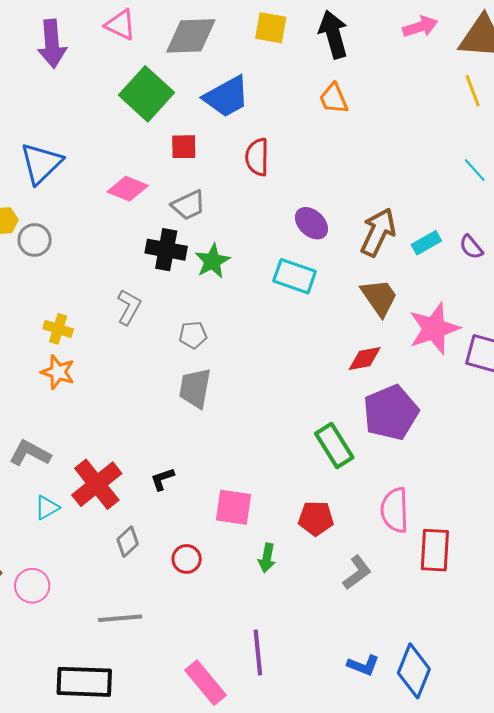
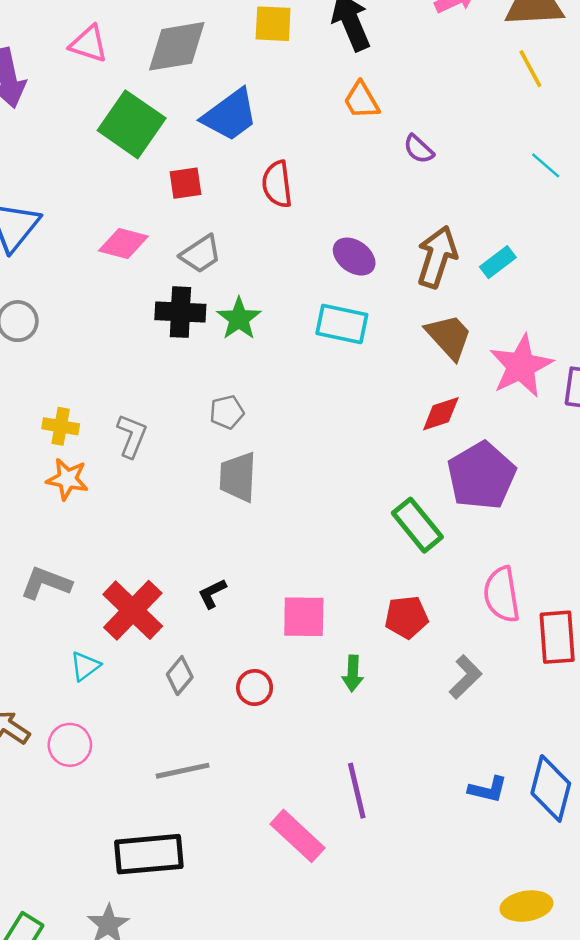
purple semicircle: (471, 247) -> (419, 149), moved
gray L-shape: (129, 307) -> (132, 436), moved
cyan triangle: (47, 508) -> (85, 666), moved

